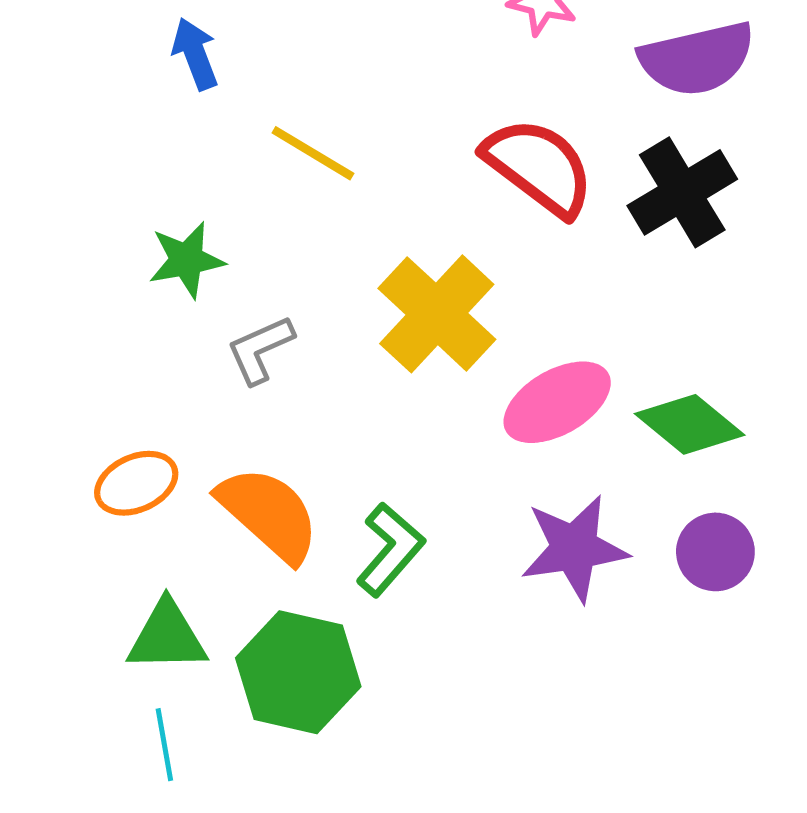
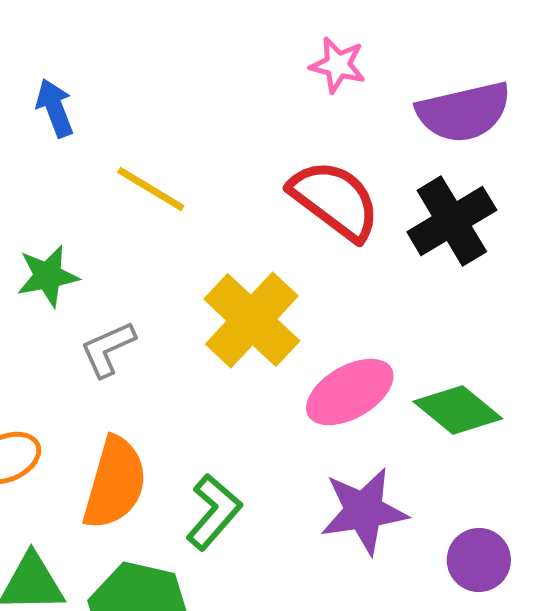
orange semicircle: (269, 514) -> (115, 483), turned 64
purple circle: (715, 552) -> (479, 560), moved

